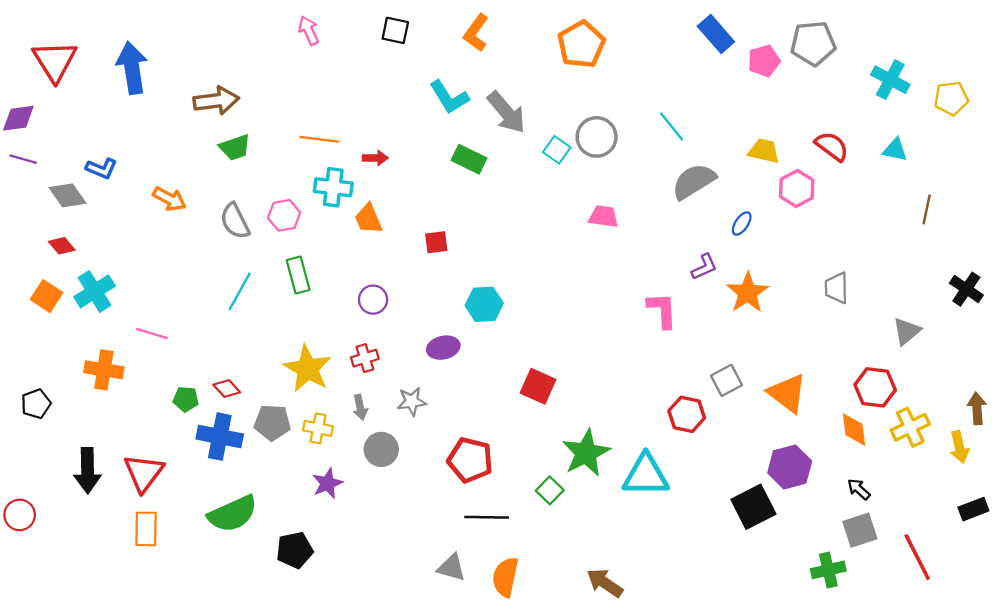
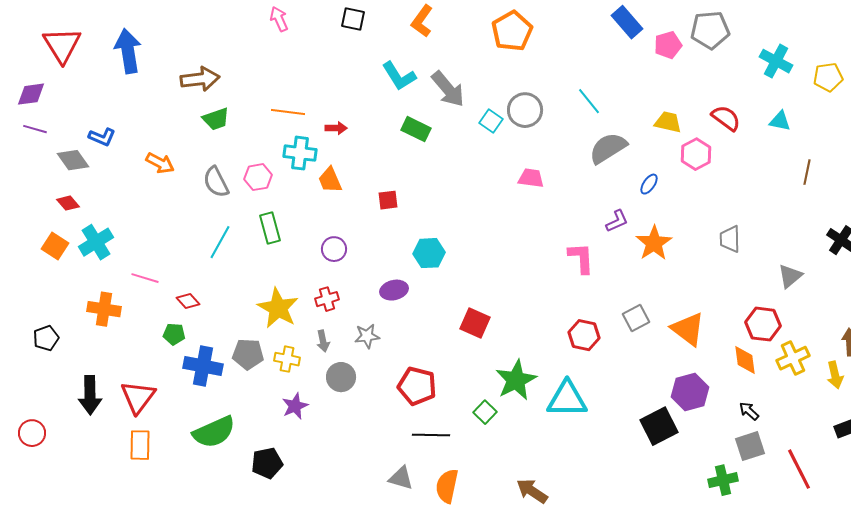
red diamond: (227, 389) -> (188, 301), moved
red hexagon: (687, 414) -> (584, 335), moved

